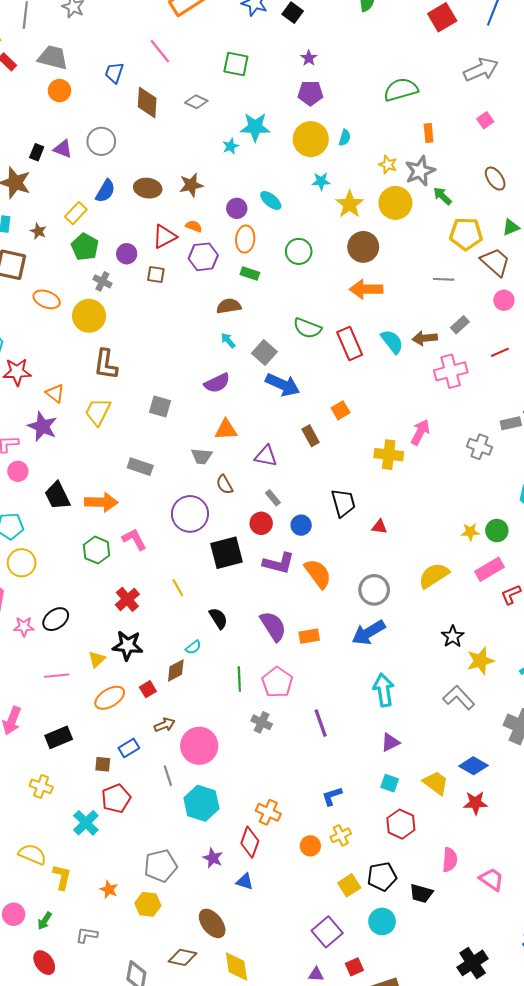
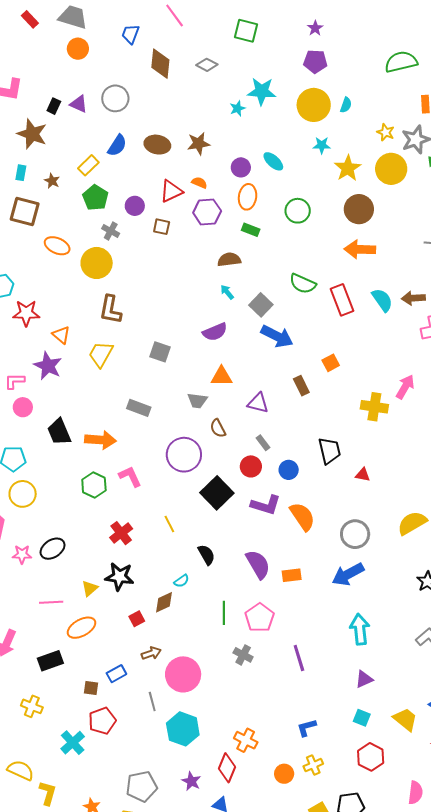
black square: (227, 553) -> (217, 493), turned -32
orange ellipse: (110, 698) -> (81, 628), moved

